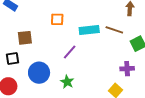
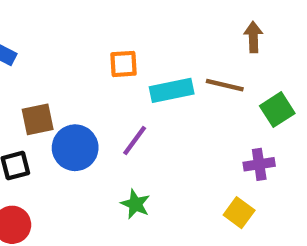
orange square: (57, 19) -> (124, 64), moved
blue circle: (39, 73) -> (75, 148), moved

